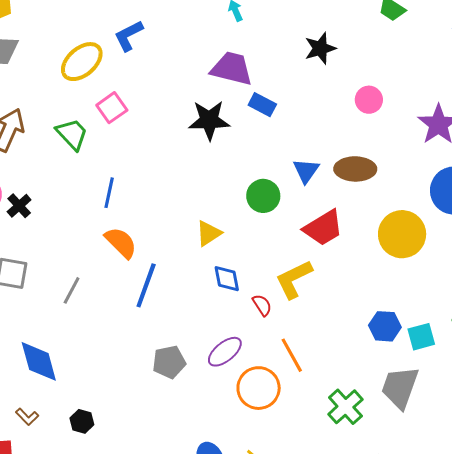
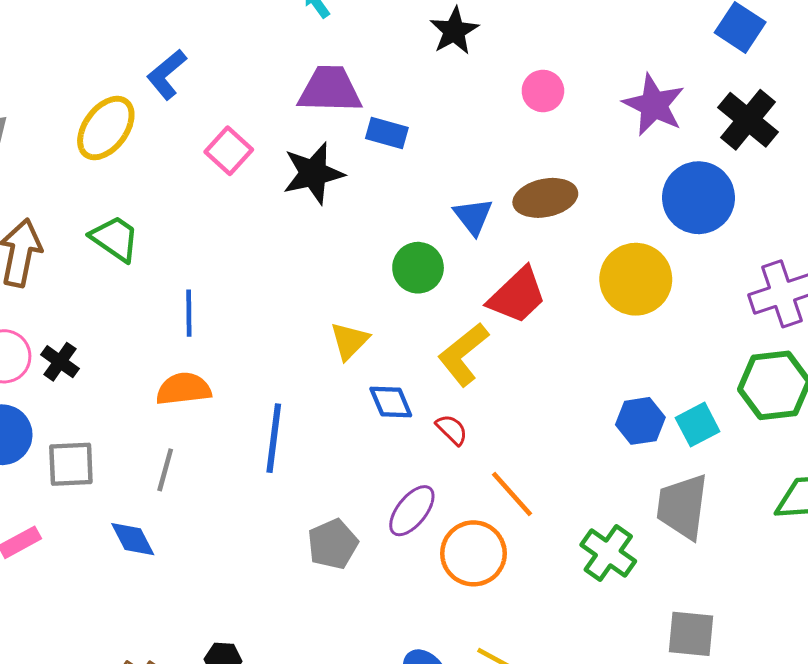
pink square: (112, 108) -> (229, 151), moved
orange semicircle: (121, 243) -> (184, 389), moved, turned -39
yellow L-shape: (294, 279) -> (463, 354), moved
blue diamond: (39, 361) -> (133, 539), moved, size x0.7

